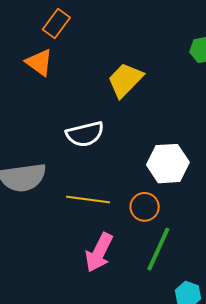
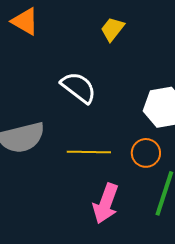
yellow trapezoid: (125, 80) -> (112, 29), size x0.7
white semicircle: (85, 134) -> (78, 87), turned -123

